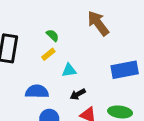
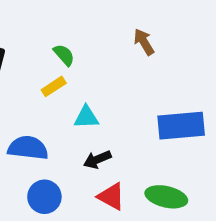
brown arrow: (98, 23) -> (144, 42), size x0.6

